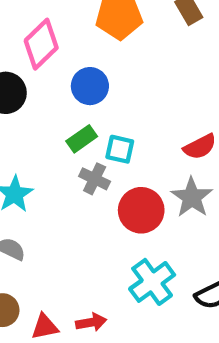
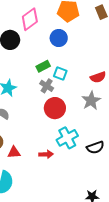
blue circle: (90, 86) -> (59, 38), moved
red circle: (141, 210) -> (55, 108), moved
red arrow: (91, 322) -> (46, 154), moved

